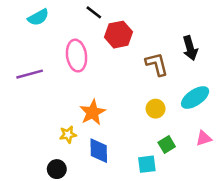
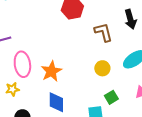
pink ellipse: (77, 56) -> (22, 64), moved
yellow star: (68, 135) -> (12, 89), moved

